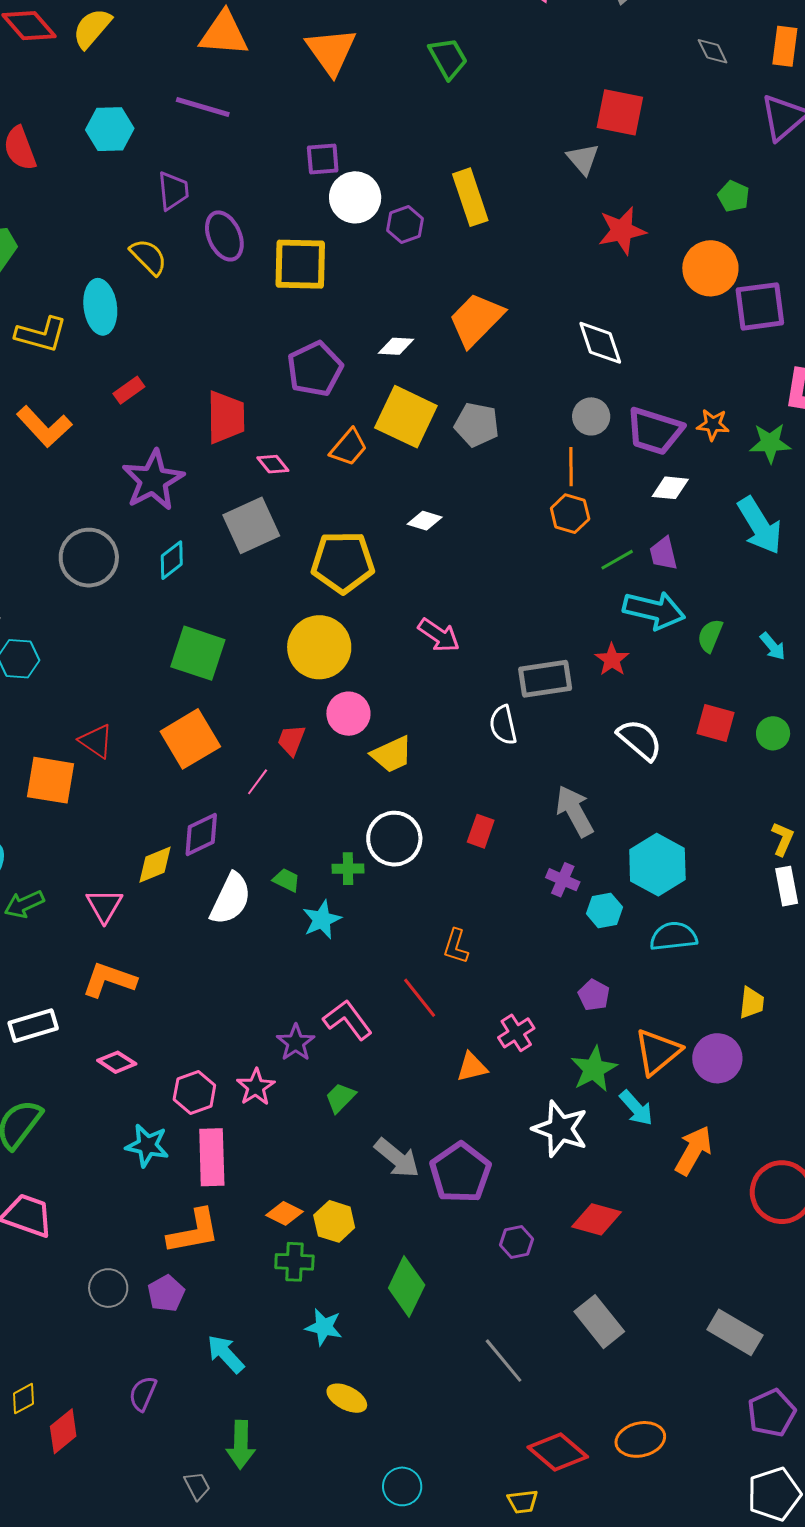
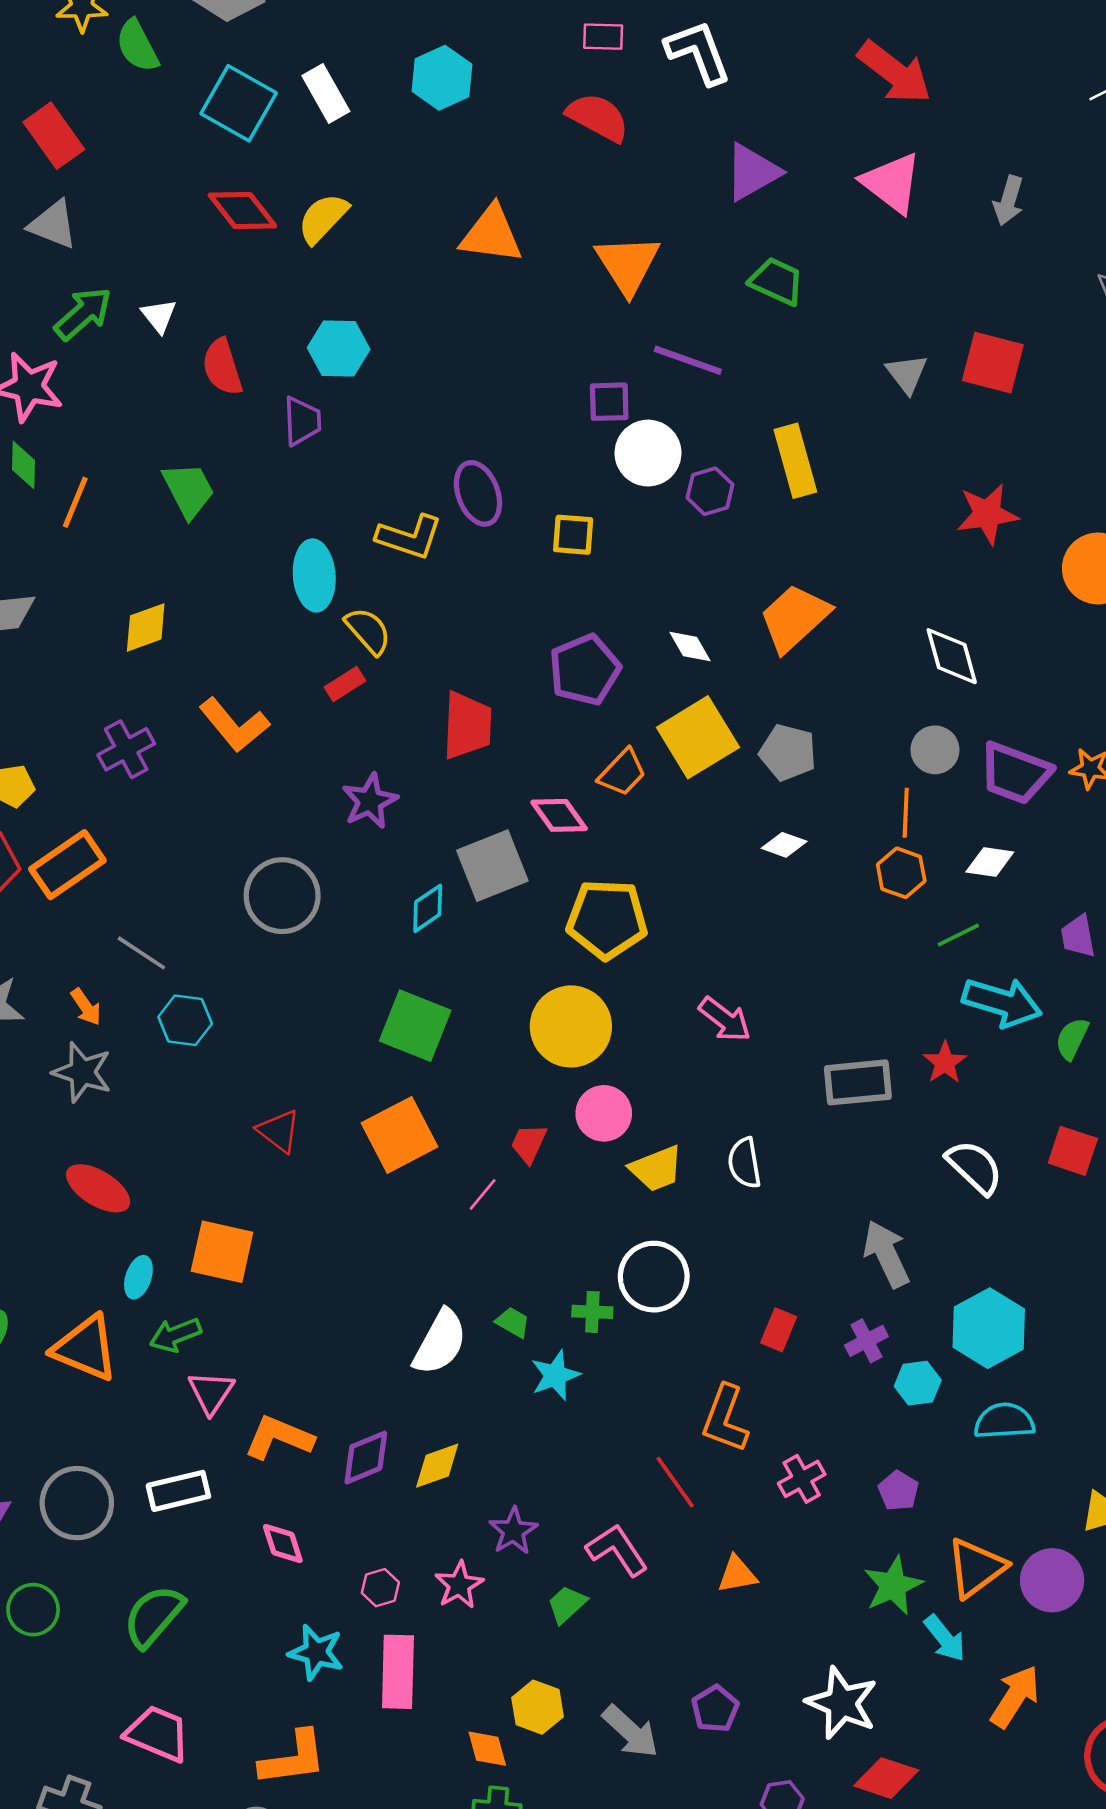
green trapezoid: (448, 58) -> (777, 281), turned -39
purple line: (203, 107) -> (688, 360), moved
gray triangle: (583, 159) -> (907, 374), moved
purple trapezoid: (173, 191) -> (302, 421), moved
yellow semicircle: (148, 257) -> (368, 631), moved
yellow square: (300, 264) -> (573, 535), size x0.6
yellow L-shape: (41, 334) -> (409, 537), moved
white diamond: (396, 346) -> (690, 646), turned 54
yellow square: (406, 417) -> (698, 737), turned 30
pink diamond: (273, 464) -> (559, 815), moved, size x1.4
purple star: (153, 480) -> (370, 801), size x0.7
white diamond: (670, 488) -> (990, 862), moved
white diamond: (425, 521) -> (784, 845), moved
purple trapezoid: (663, 554) -> (1078, 936), moved
cyan diamond: (172, 560) -> (428, 908), moved
white semicircle: (503, 725) -> (744, 1163), moved
orange square: (50, 780) -> (222, 1252), moved
red rectangle: (481, 831) -> (779, 1330), moved
purple diamond: (201, 835) -> (366, 1458), moved
yellow diamond: (155, 865) -> (437, 1466), moved
purple cross: (563, 880) -> (866, 1341), turned 36
pink triangle: (104, 906) -> (211, 1392), moved
orange L-shape: (456, 946) -> (725, 1419), size x1.5
pink L-shape: (348, 1020) -> (617, 1550), moved
pink cross: (516, 1033) -> (802, 1479), moved
pink diamond: (117, 1062) -> (283, 1544), turned 36
pink hexagon: (194, 1092) -> (380, 1588), size x0.7
white star: (560, 1129) -> (842, 1703), moved
gray arrow: (397, 1158) -> (631, 1732), moved
purple pentagon: (460, 1173) -> (715, 1709), size x0.6
orange diamond: (284, 1213) -> (487, 1749), turned 45
yellow hexagon: (334, 1221) -> (538, 1707), moved
orange L-shape: (194, 1232) -> (293, 1758), moved

